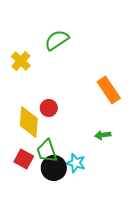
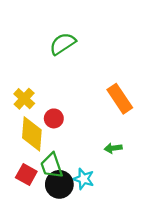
yellow cross: (21, 61) -> (24, 99), moved

